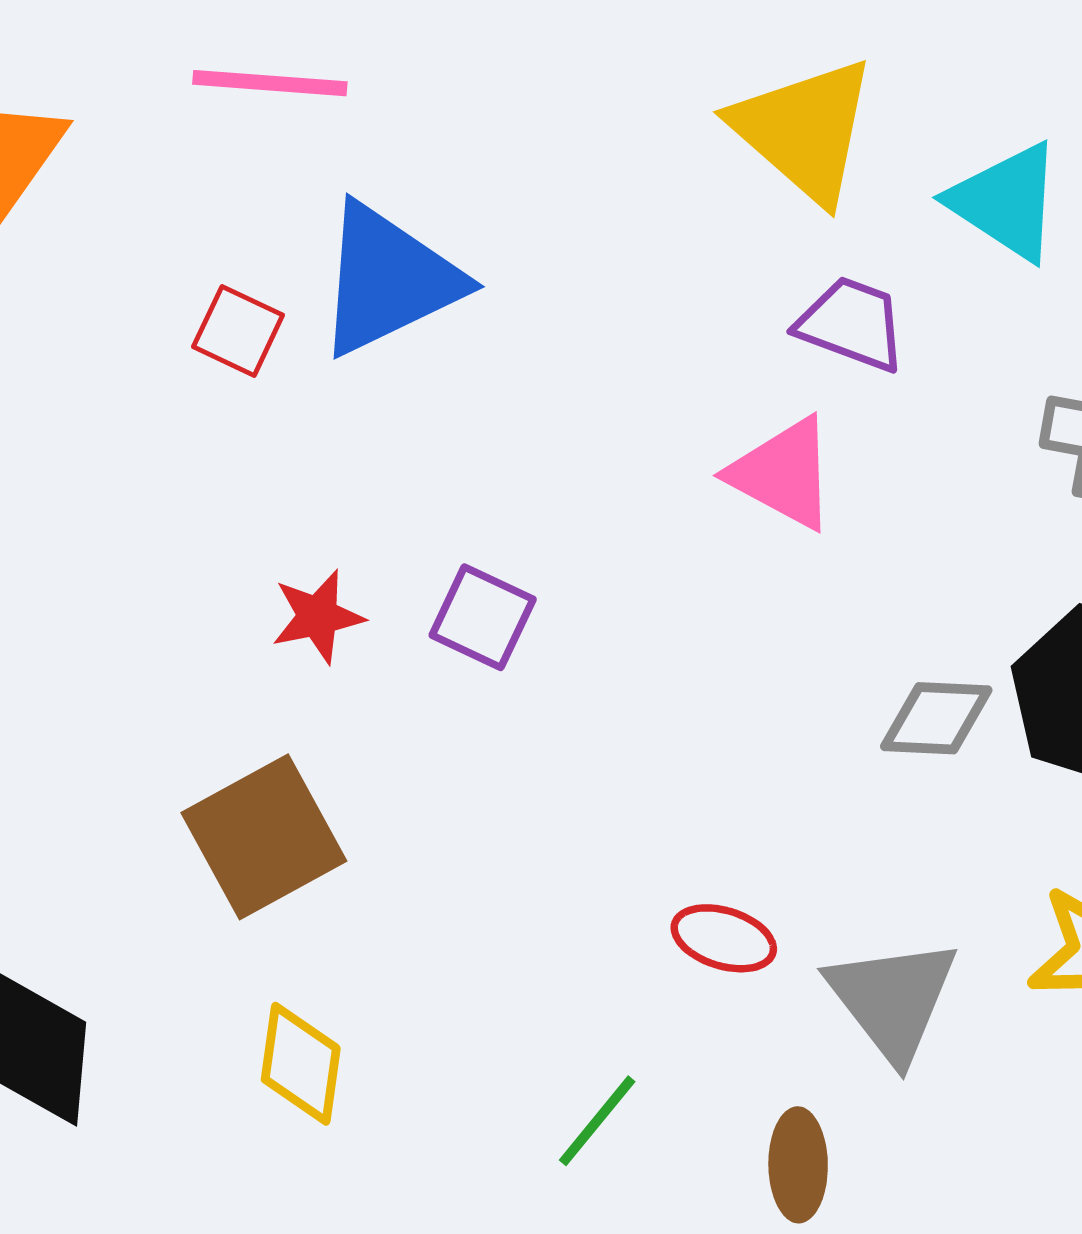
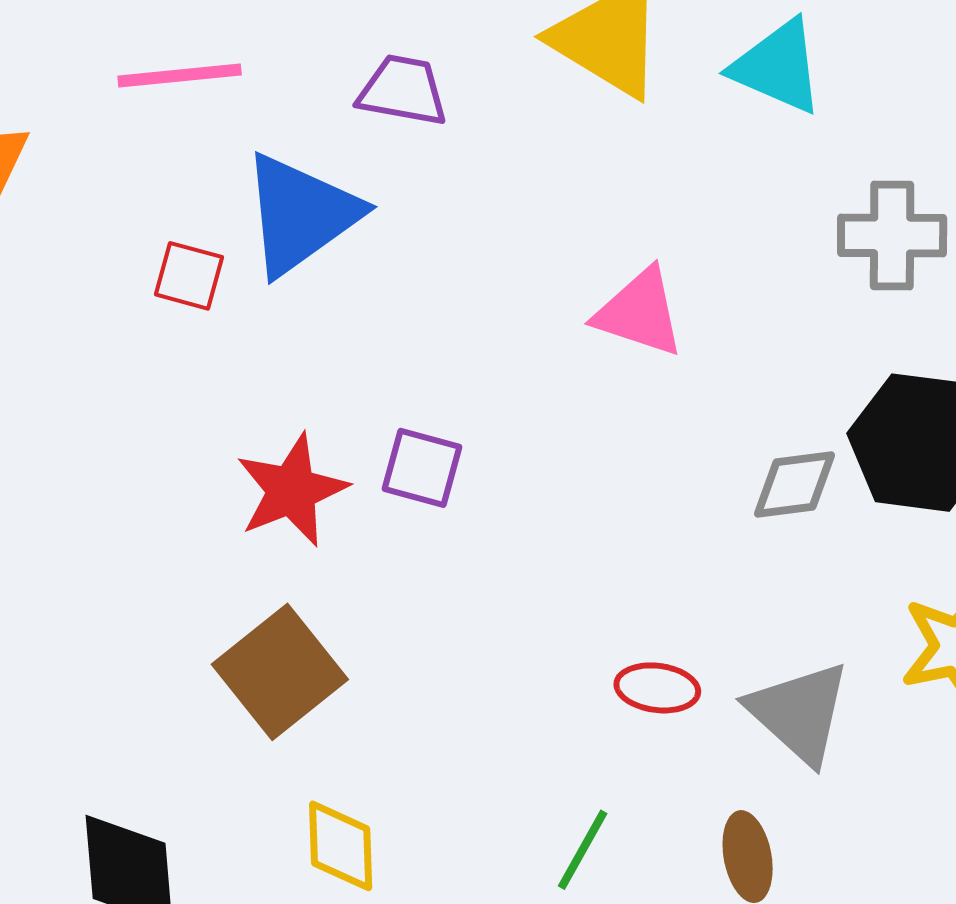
purple trapezoid: (852, 324) -> (403, 91), moved
red star: (318, 616) -> (292, 490), size x1.5

